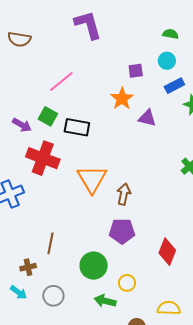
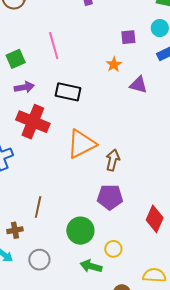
pink line: (61, 82) -> (54, 46), turned -68
orange star: (122, 99) -> (114, 64), size x0.7
green square: (48, 116) -> (16, 59), moved, turned 36
purple arrow: (22, 125) -> (24, 87), moved, turned -42
orange triangle: (92, 179) -> (81, 144), turned 32

